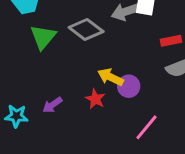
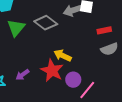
purple circle: (129, 86) -> (73, 80), moved
red star: (95, 99) -> (52, 71), size x1.6

